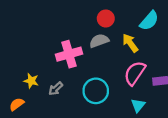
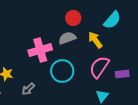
gray arrow: (56, 89) -> (28, 89), moved
cyan circle: (96, 91) -> (62, 71), moved

